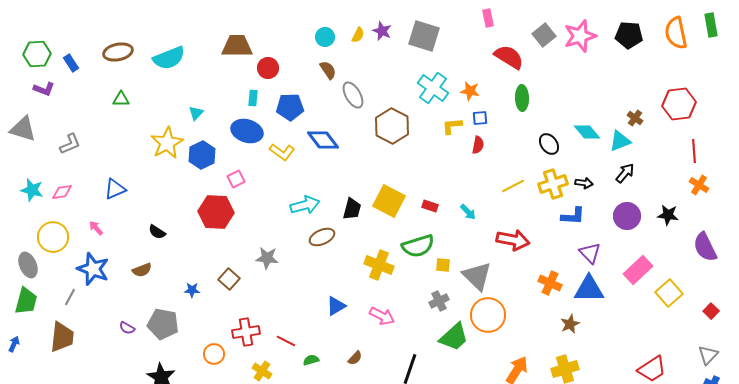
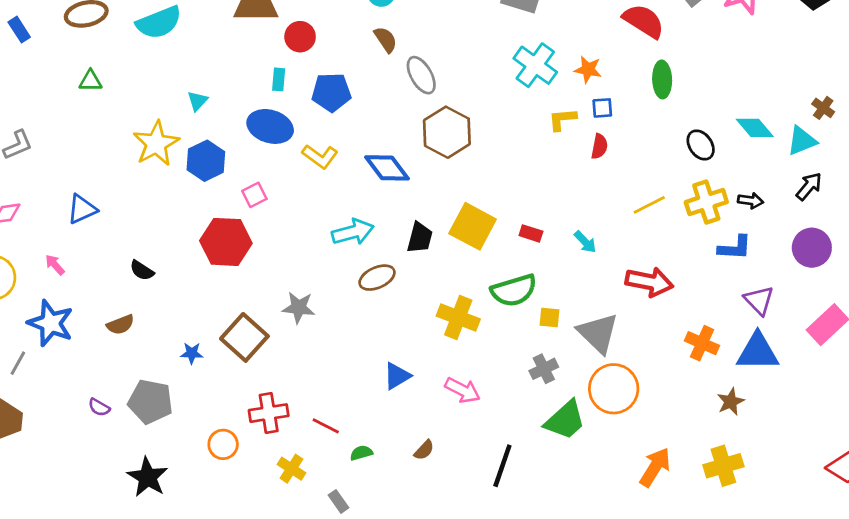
brown hexagon: (392, 126) -> (447, 132), moved
blue diamond: (323, 140) -> (387, 168), moved
brown square: (229, 279) -> (244, 337), size x1.5

